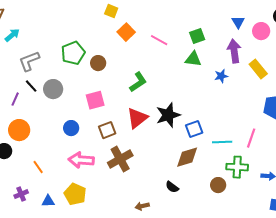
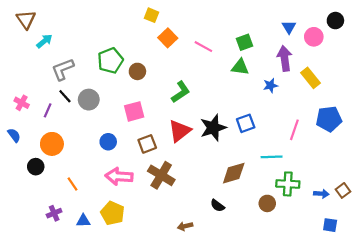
blue square: (194, 129) -> (246, 123), moved
pink line: (251, 138) -> (294, 130), moved
brown cross: (120, 159) -> (161, 175), turned -30

